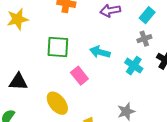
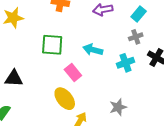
cyan cross: (134, 66) -> (126, 63), turned 36
yellow ellipse: (57, 103) -> (65, 99), moved

